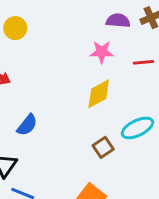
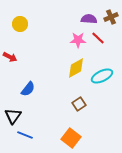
red line: (143, 62) -> (98, 38), moved, turned 48
cyan ellipse: (137, 128) -> (102, 76), moved

